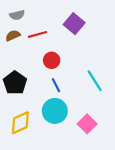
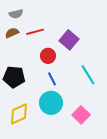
purple square: (74, 24) -> (69, 40), moved
black pentagon: (15, 83) -> (14, 77), turned -30

